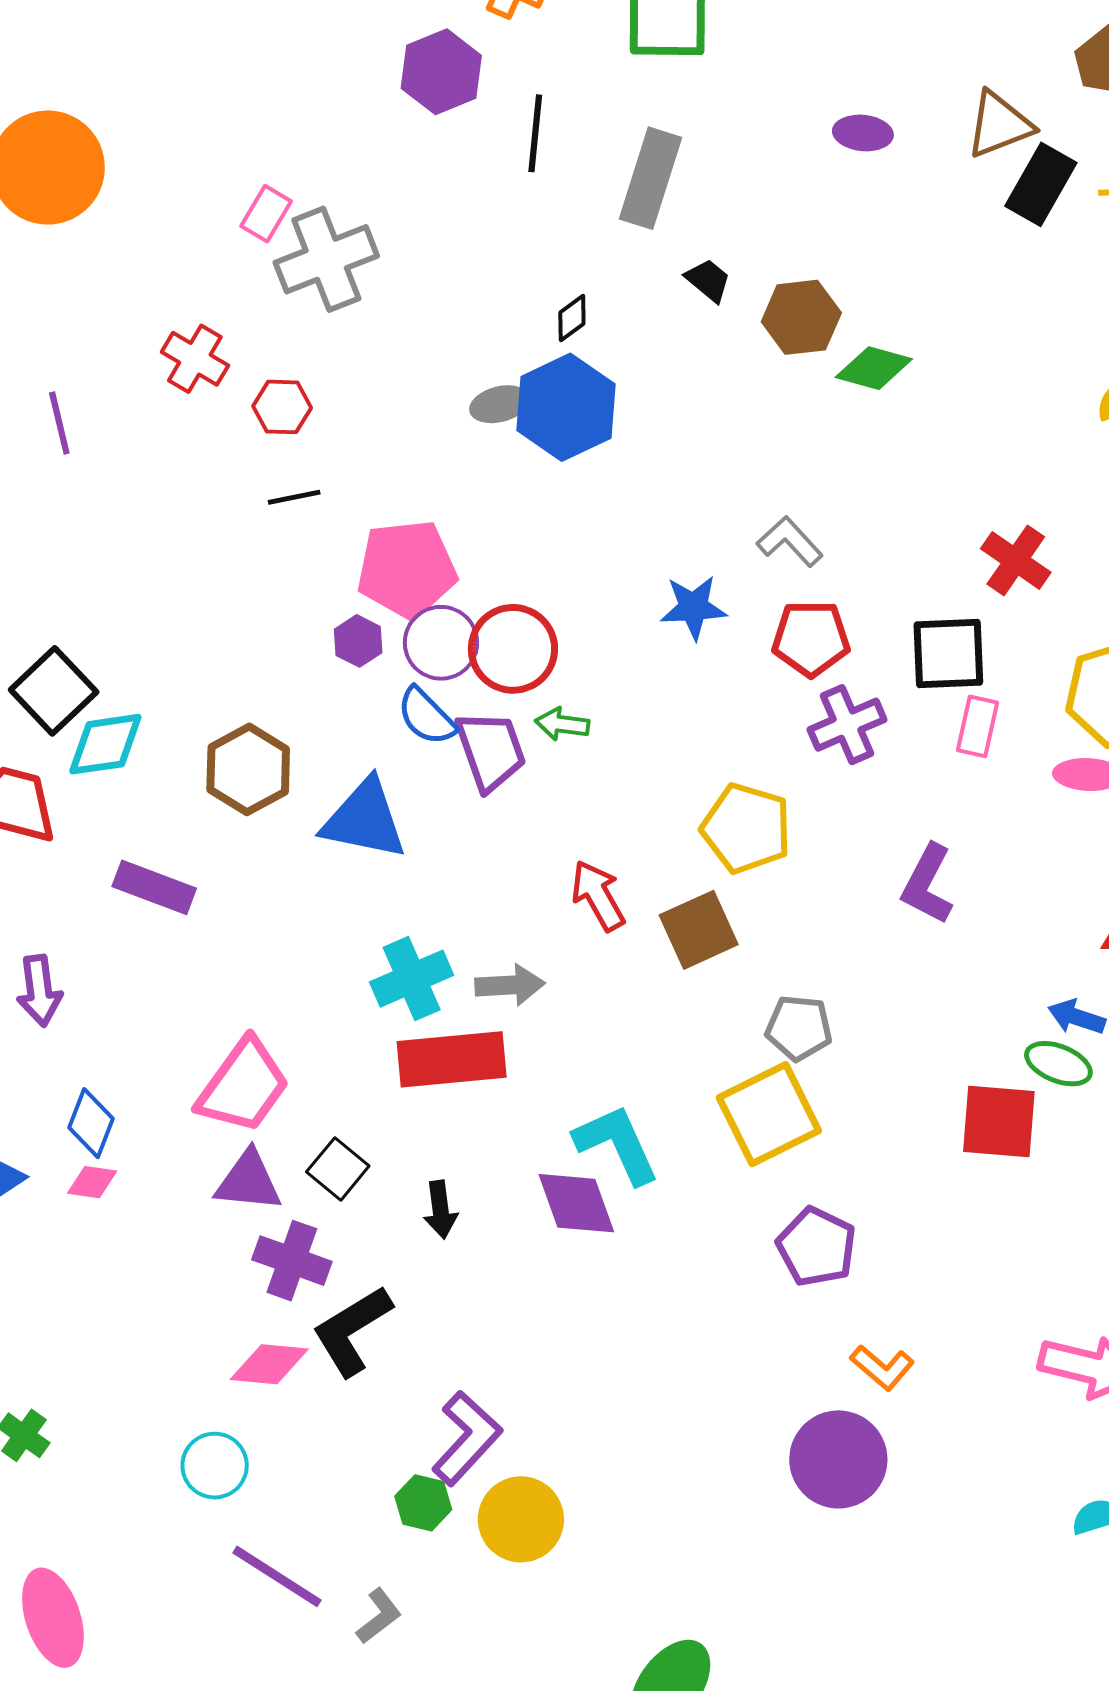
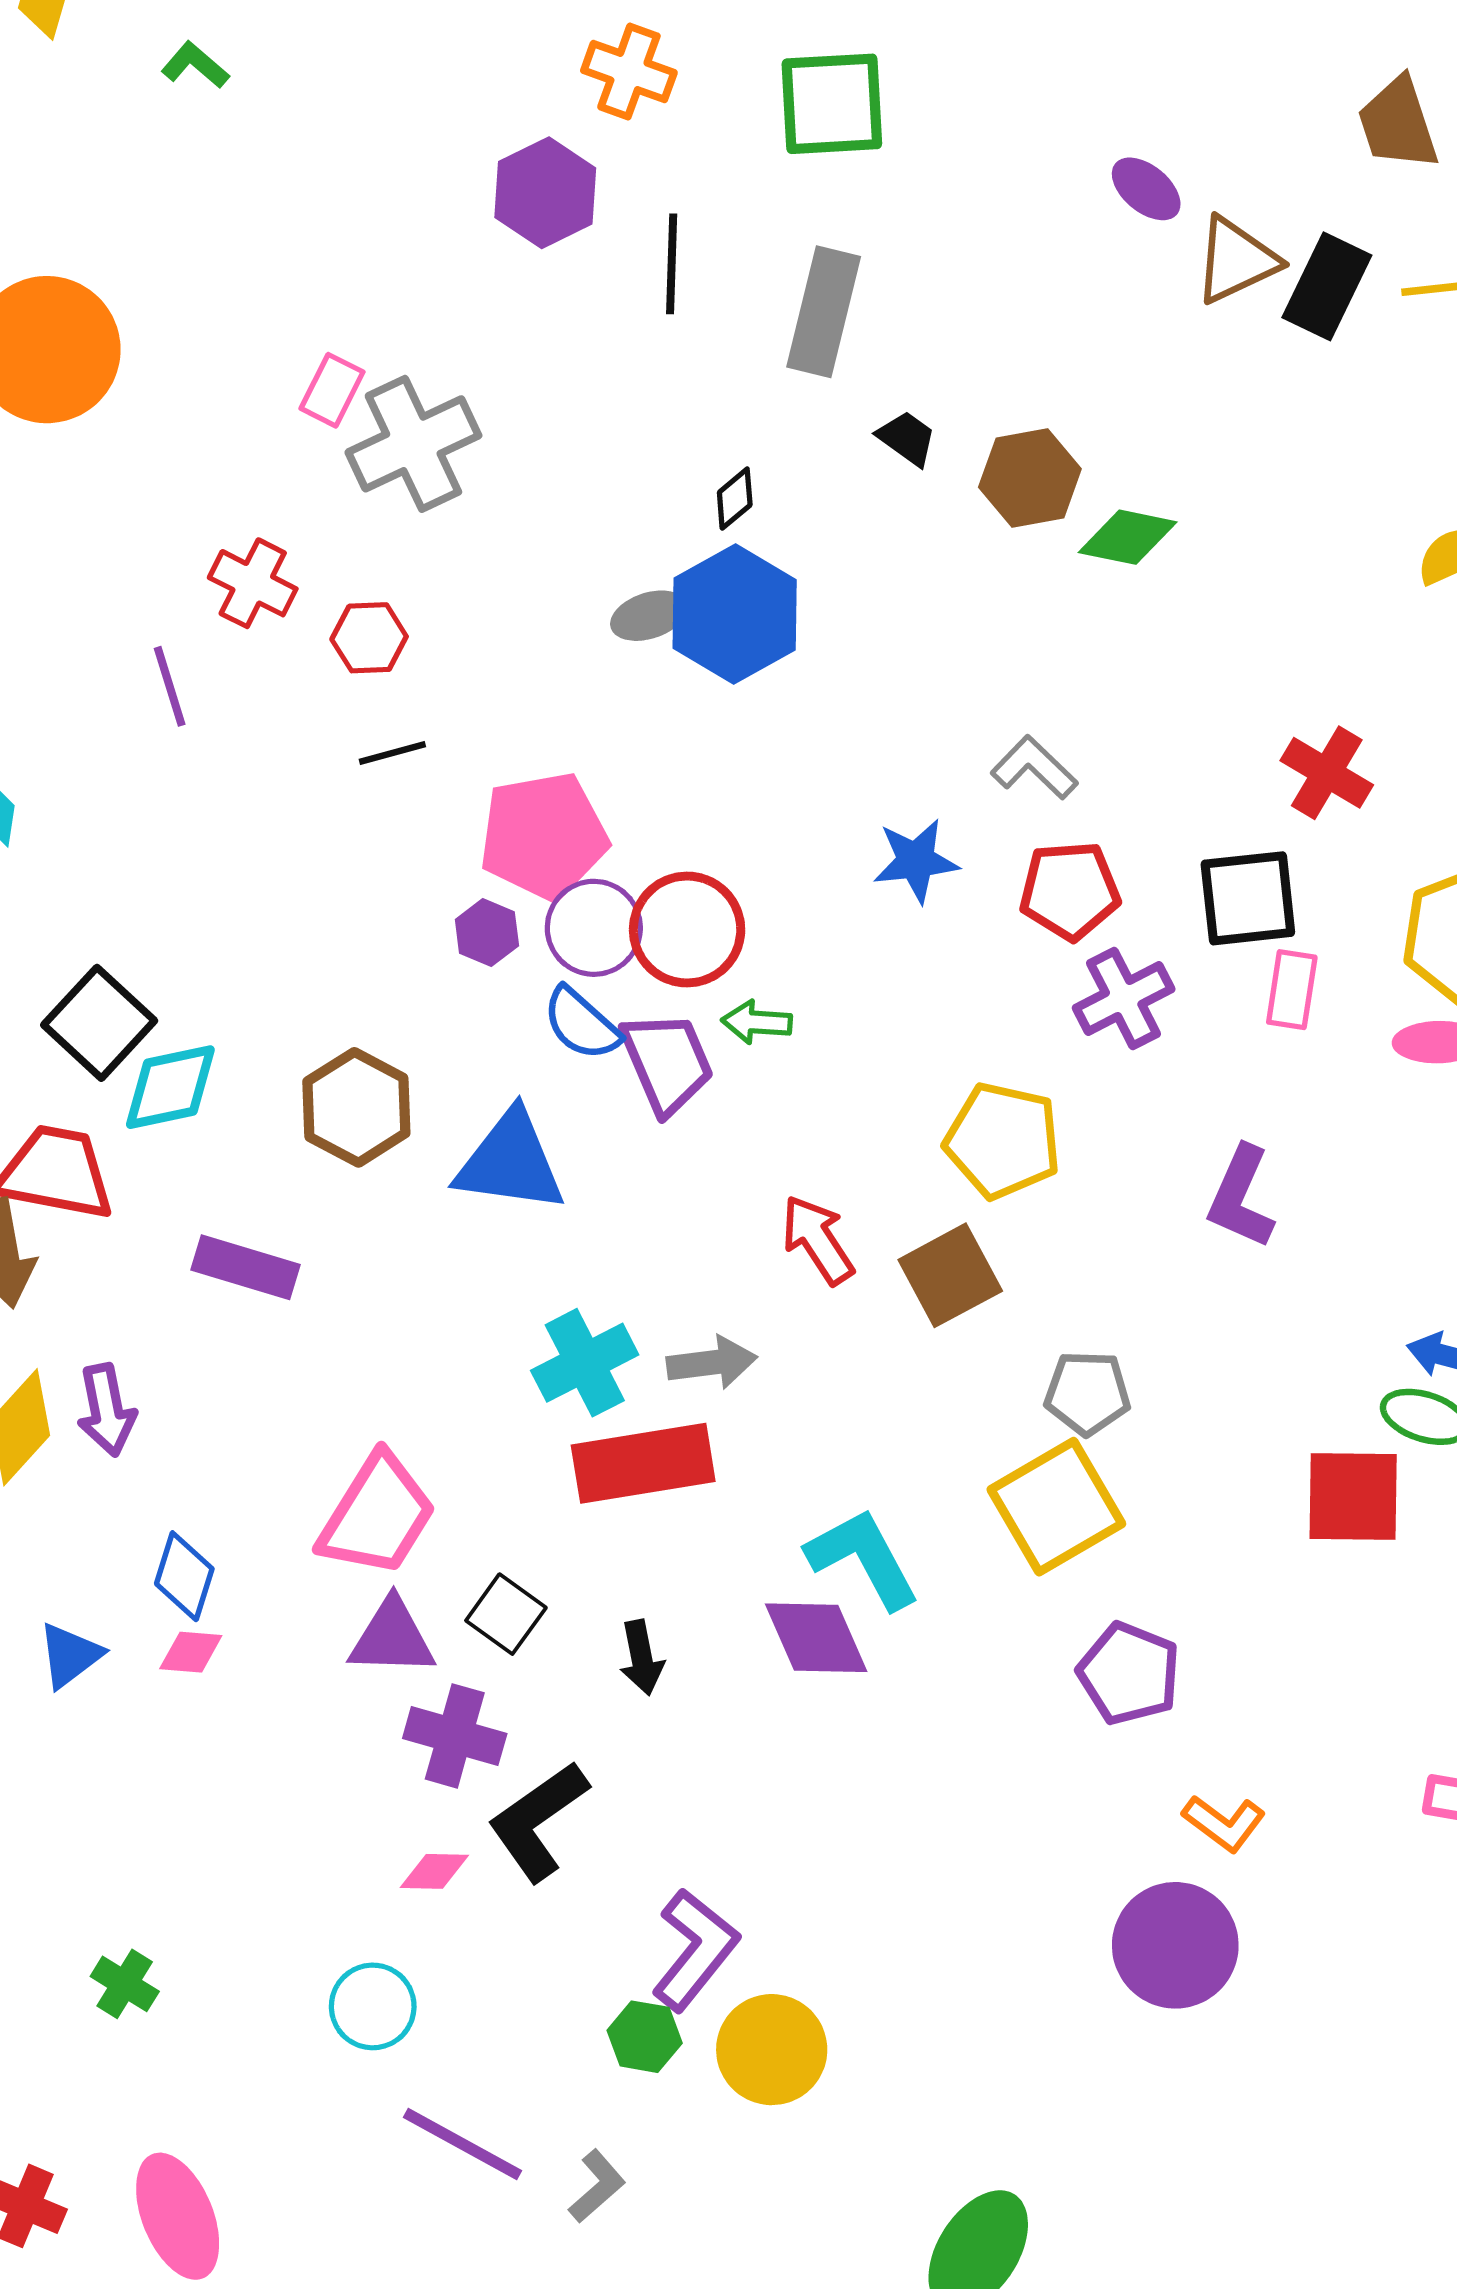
brown triangle: (999, 125) -> (1236, 260), moved
purple ellipse: (863, 133) -> (1146, 189), moved, turned 38
purple line: (59, 423) -> (170, 686), moved
pink diamond: (269, 1364) -> (434, 1871), size x0.7

